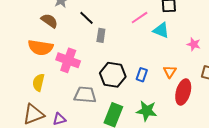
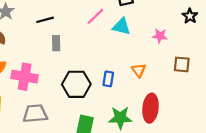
black line: (86, 18) -> (45, 20), moved, turned -49
red ellipse: (183, 92) -> (151, 108), moved
gray trapezoid: (85, 95) -> (35, 114), moved

